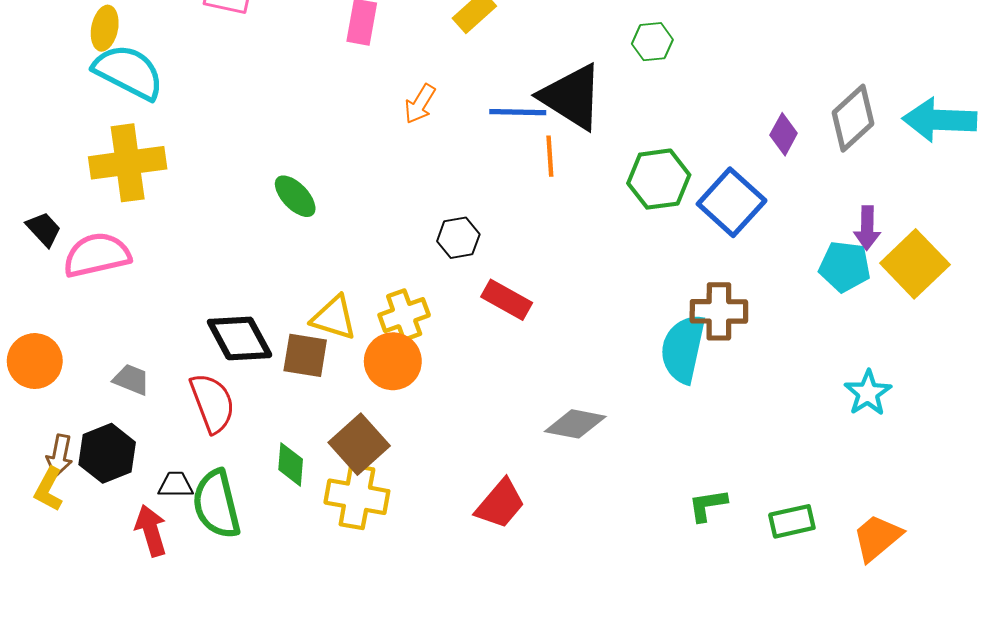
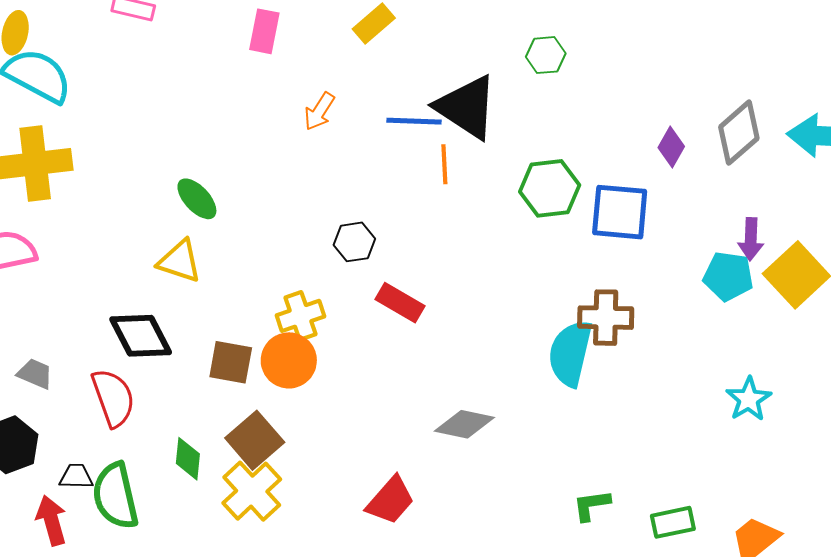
blue square: (732, 202) -> (620, 212), turned -38
yellow triangle: (334, 318) -> (180, 261), moved
brown square: (305, 355) -> (231, 362), moved
yellow cross: (357, 497) -> (252, 491), turned 36

